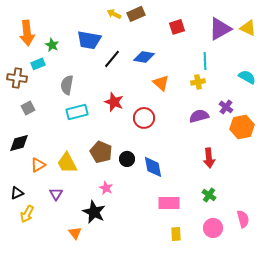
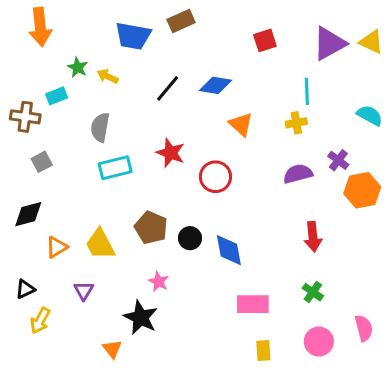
yellow arrow: (114, 14) -> (108, 76), moved
brown rectangle: (136, 14) -> (181, 21), moved
orange arrow: (27, 33) -> (40, 27), moved
blue trapezoid: (89, 40) -> (133, 36), moved

